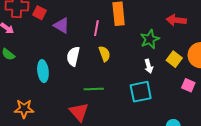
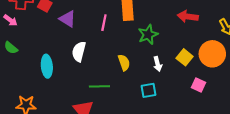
green star: (150, 39) -> (148, 35), moved
yellow semicircle: (104, 54) -> (124, 63), moved
cyan square: (141, 92) -> (149, 90), size x0.7

